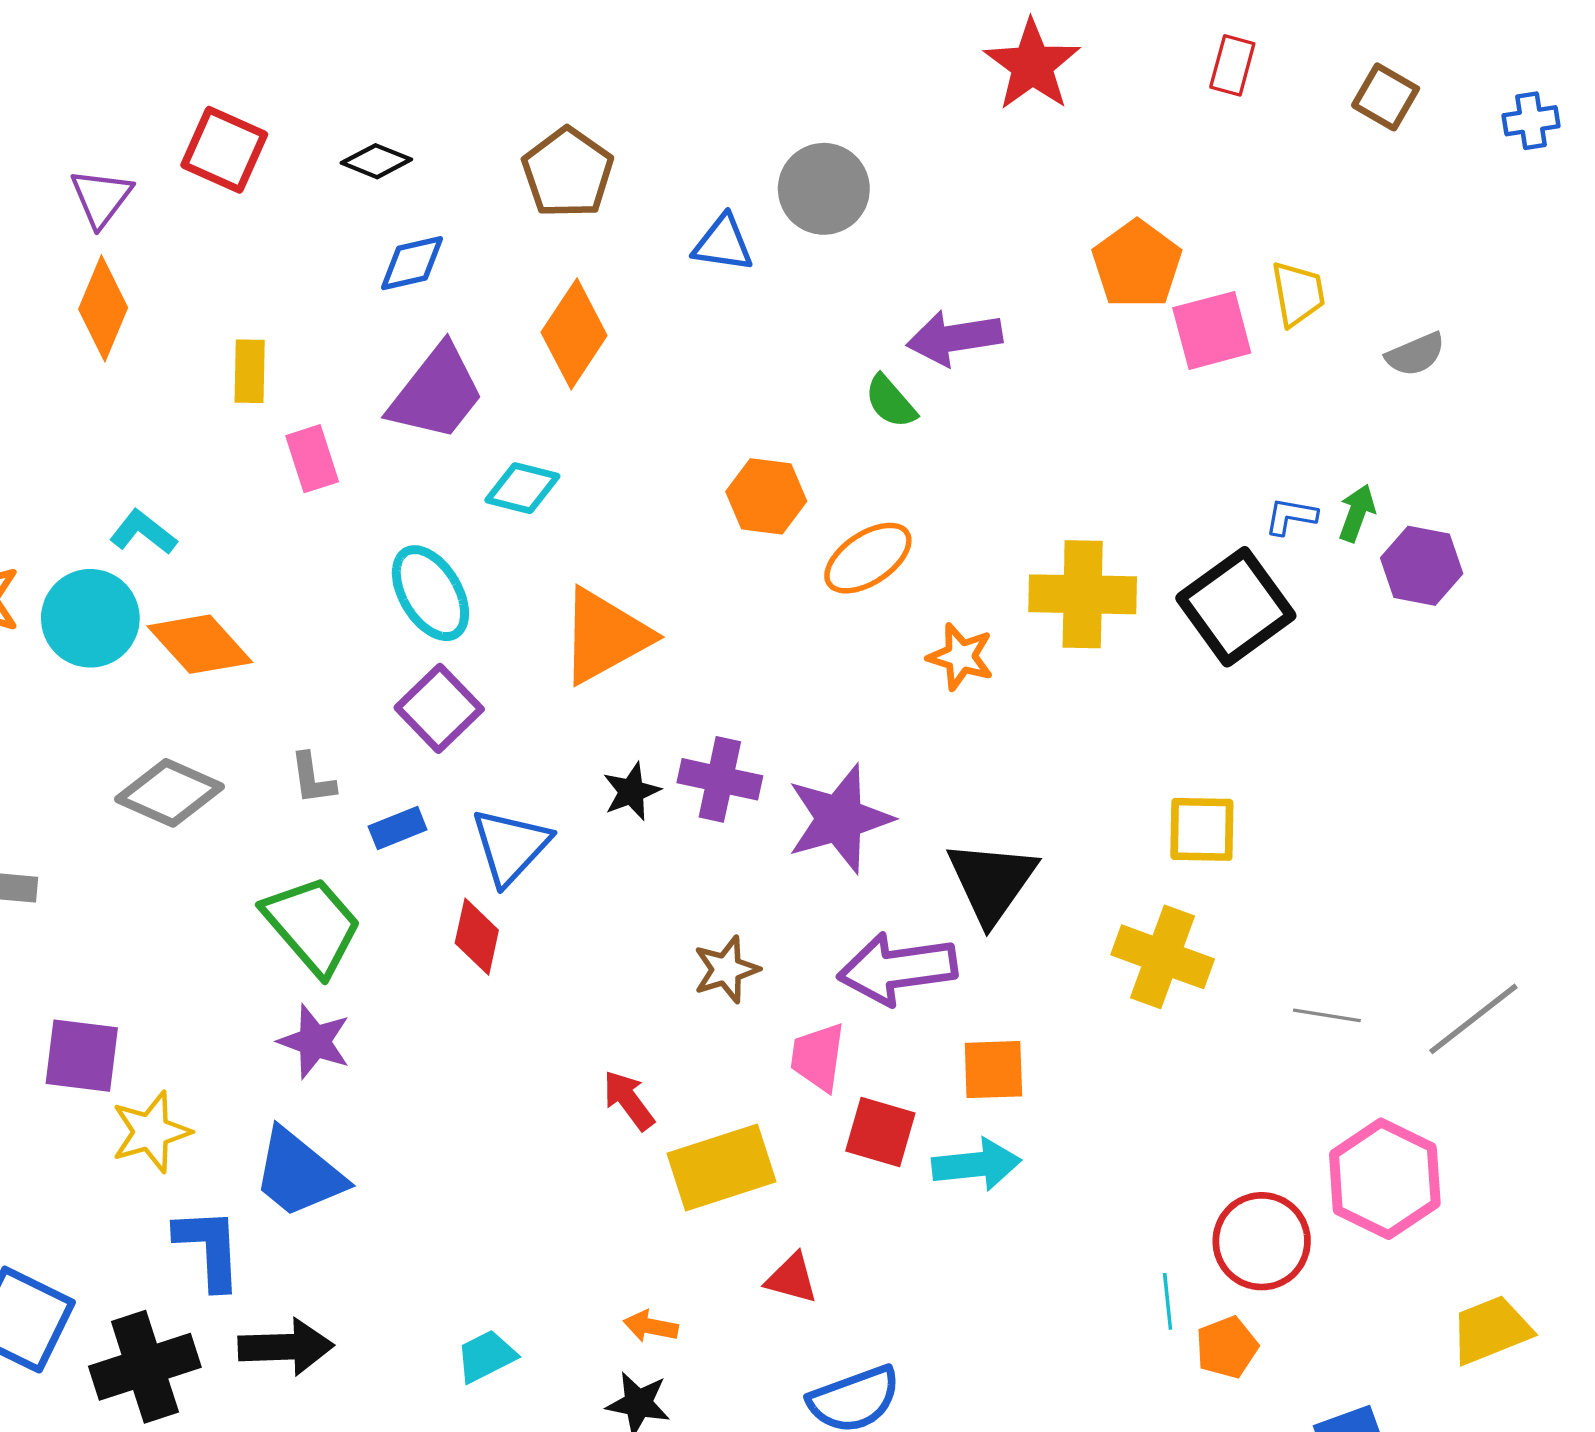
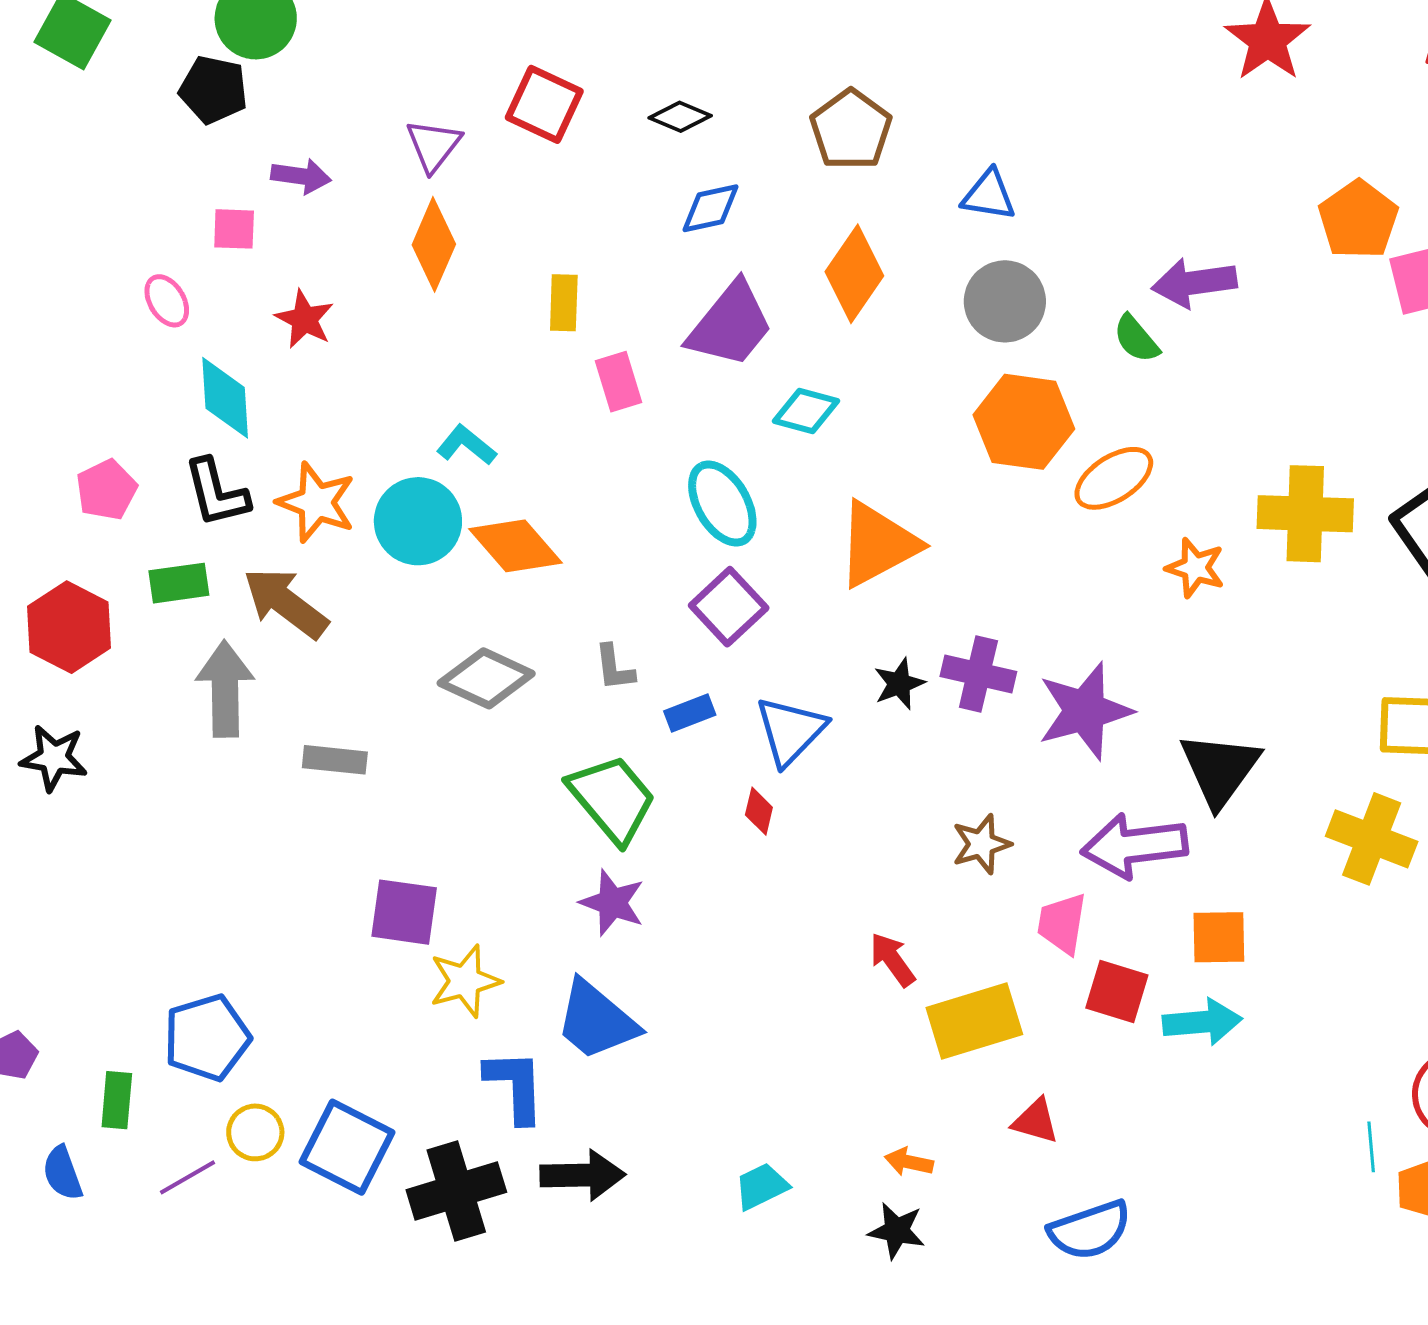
gray circle: (824, 189) -> (1005, 301), moved
orange hexagon: (766, 496) -> (1024, 422), size x1.4
red diamond: (477, 937) -> (759, 811), size x0.7

